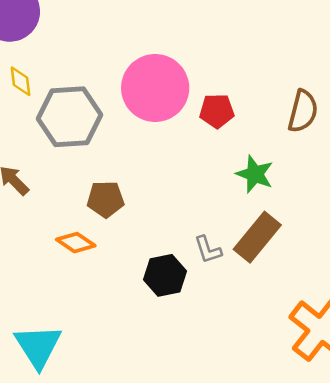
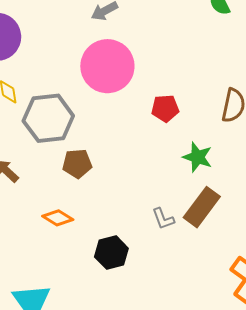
pink circle: (155, 88) -> (107, 66), moved
brown pentagon: (106, 199) -> (77, 164), moved
black hexagon: (165, 275) -> (111, 253), moved

